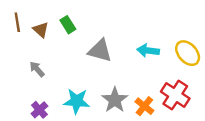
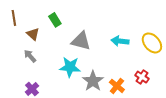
brown triangle: (41, 30) -> (33, 34), moved
red cross: (175, 95) -> (142, 77), size x0.6
cyan star: (77, 101) -> (70, 67), moved

